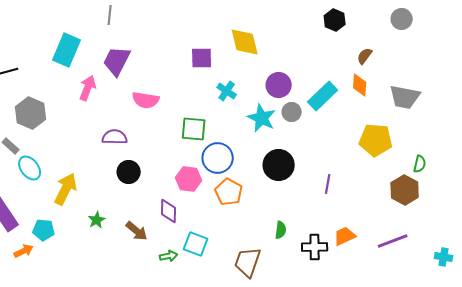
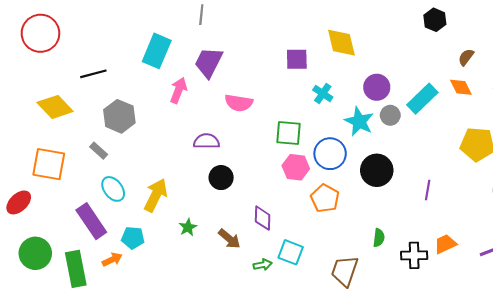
orange diamond: (360, 85) -> (461, 87), turned -30
blue circle: (218, 158) -> (330, 154), moved
cyan ellipse: (30, 168) -> (113, 189), moved
pink hexagon: (189, 179) -> (296, 167), moved

